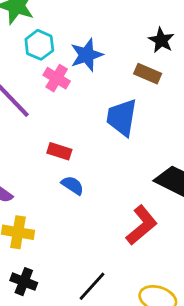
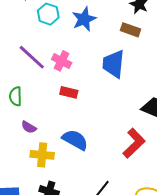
pink cross: (57, 78) -> (62, 61), moved
blue semicircle: (73, 185) -> (75, 140), moved, size x1.5

